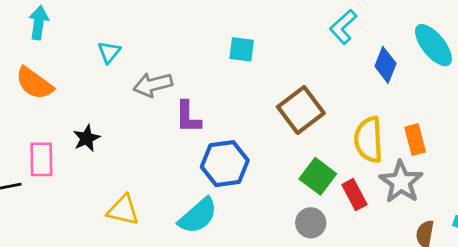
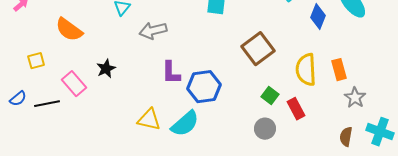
purple L-shape: (188, 117) -> (171, 73), moved
pink rectangle: (41, 159) -> (74, 84), turned -40
green square: (318, 176) -> (270, 96), size x0.7
gray star: (401, 182) -> (355, 98), moved, size x0.7
yellow triangle: (123, 210) -> (149, 120), moved

